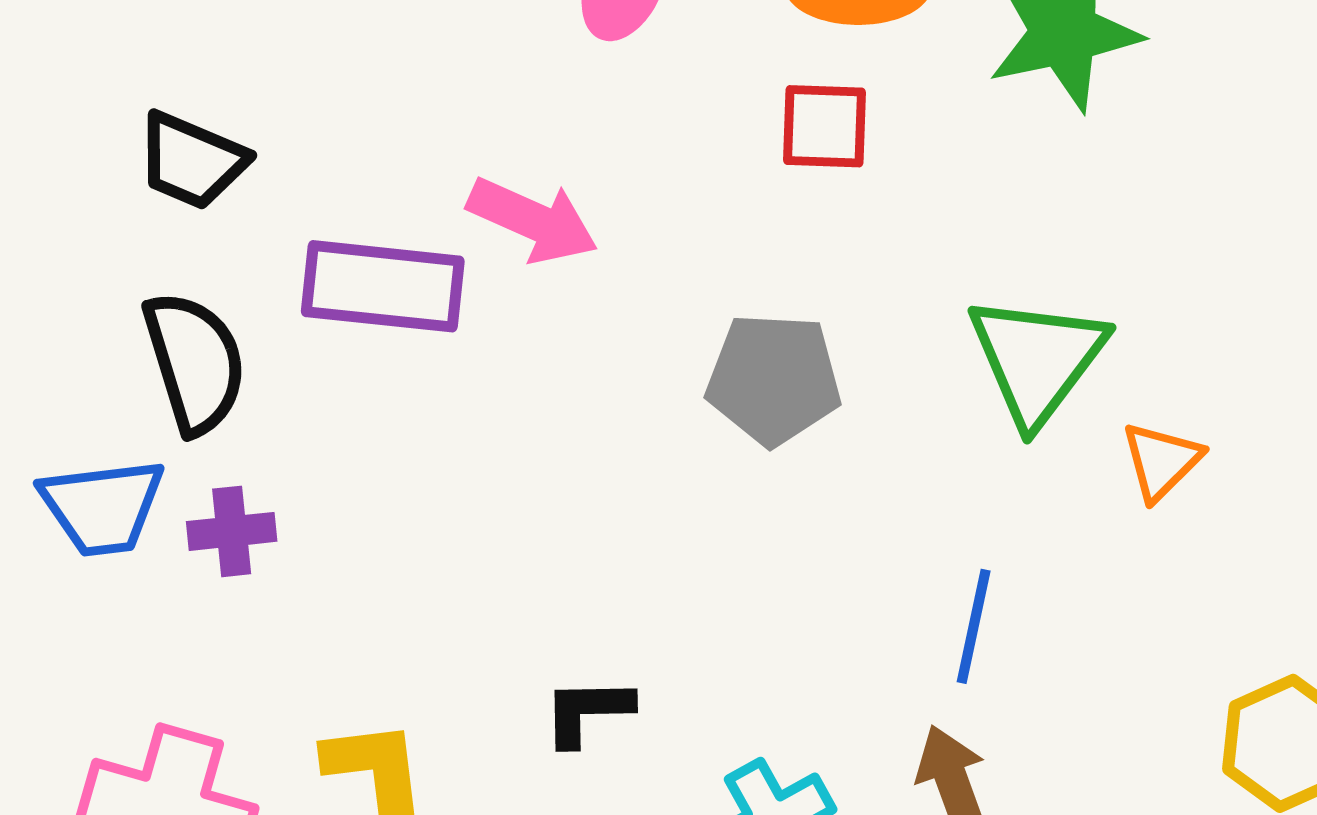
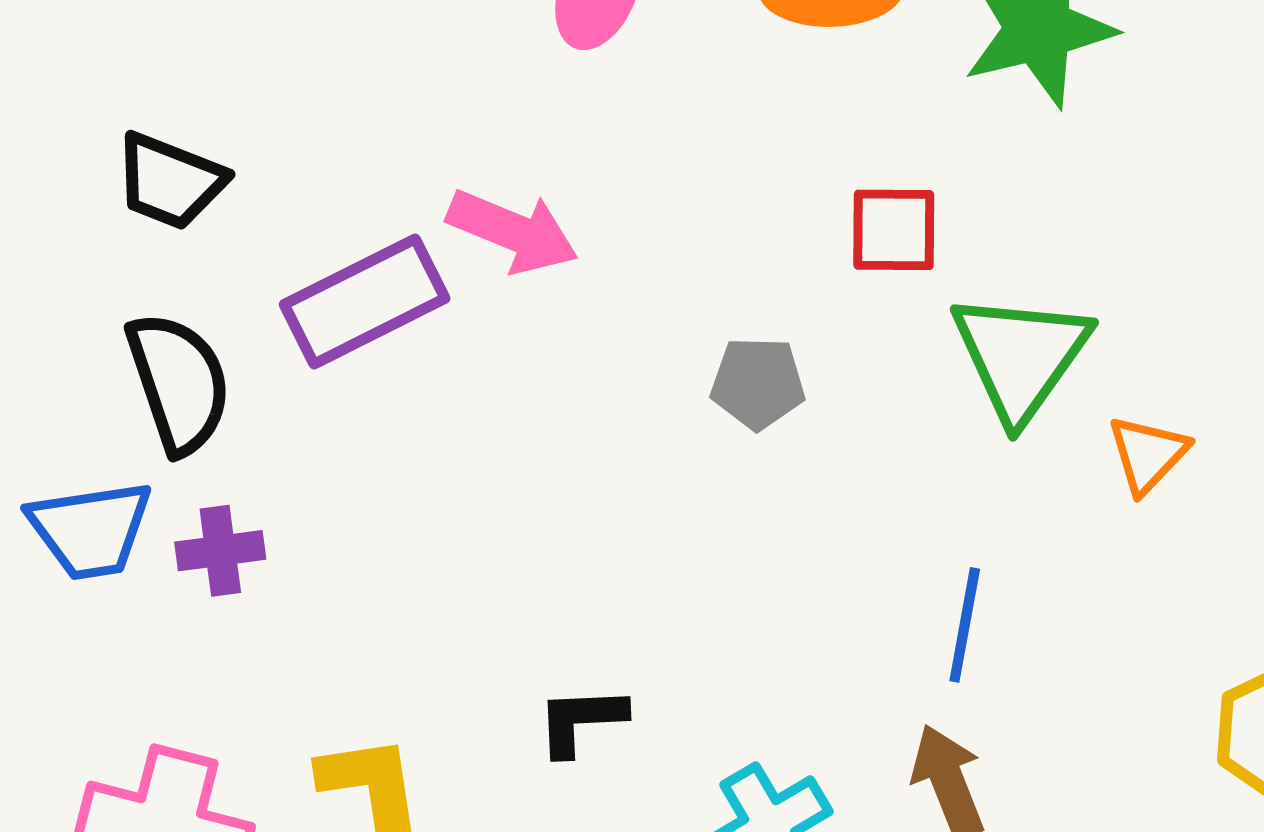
red square: (825, 126) -> (894, 230), moved
purple rectangle: (383, 286) -> (365, 301), turned -31
gray pentagon: (774, 379) -> (758, 383), size x0.7

